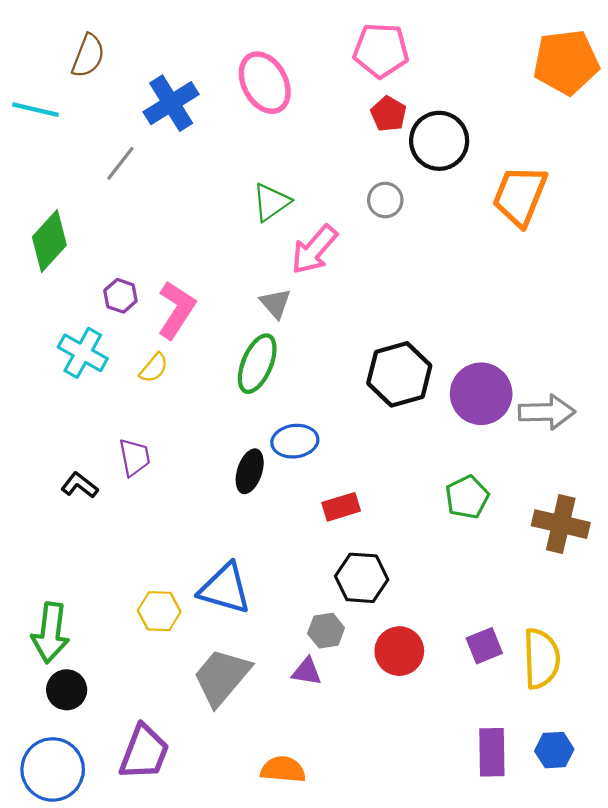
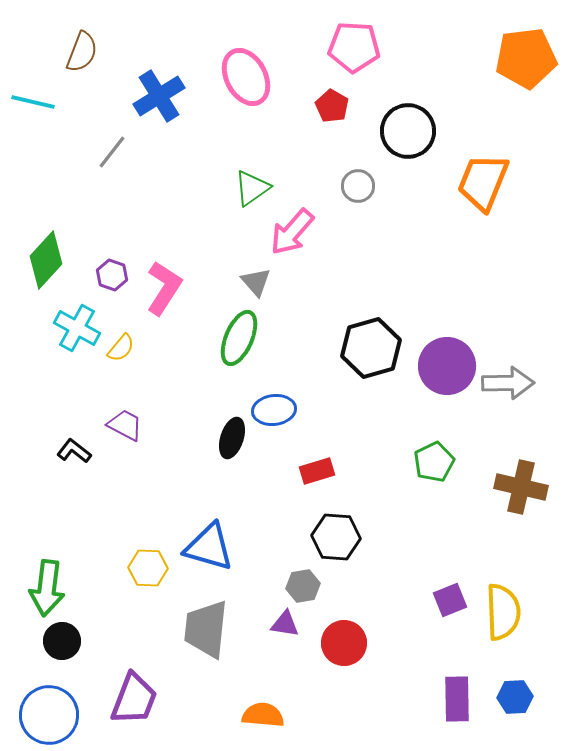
red pentagon: (389, 114) -> (332, 106), moved
green diamond: (49, 241) -> (46, 260), moved
yellow semicircle: (154, 368) -> (121, 348), moved
purple trapezoid: (134, 457) -> (125, 425), turned -51
red circle: (399, 651) -> (344, 643), moved
gray trapezoid: (222, 677) -> (206, 629), turned -34

